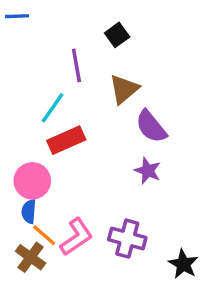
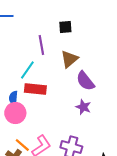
black square: (117, 35) -> (65, 27), turned 32
red rectangle: (66, 140) -> (35, 89), turned 30
blue semicircle: (29, 211) -> (13, 98), moved

